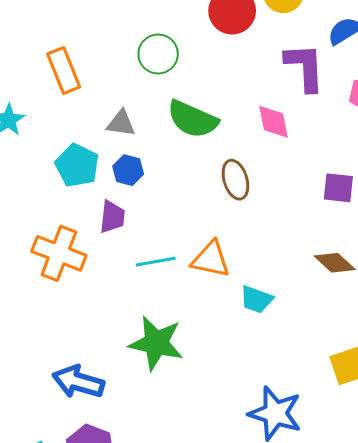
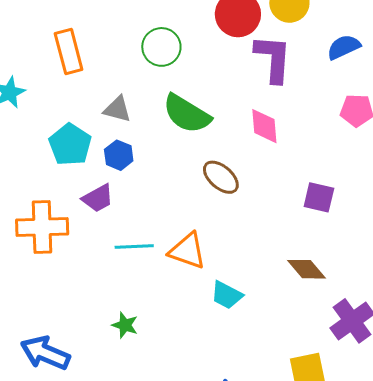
purple L-shape: (305, 67) -> (273, 59), moved
brown ellipse: (235, 180) -> (221, 177), turned -39
purple trapezoid: (112, 217) -> (98, 198), turned 48
orange cross: (59, 253) -> (42, 227), turned -30
green star: (156, 343) -> (125, 325), size x0.5

